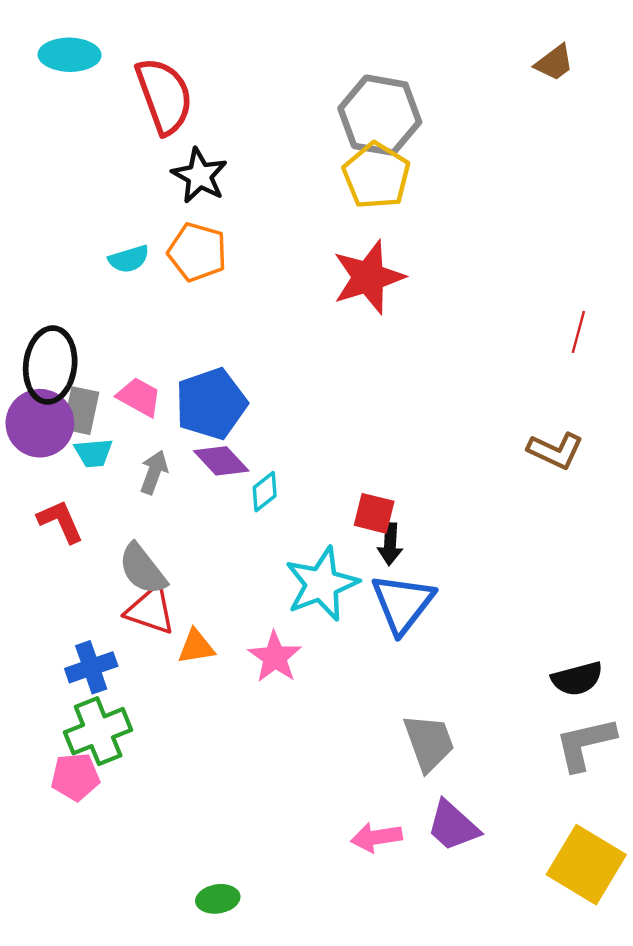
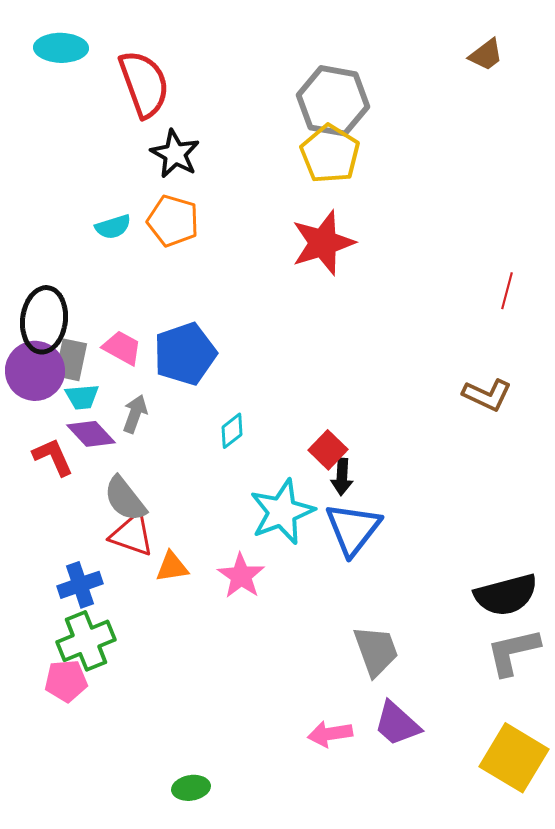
purple diamond: (221, 461) -> (91, 434), moved
red square: (374, 513) -> (328, 450), turned 30
black semicircle: (577, 679) -> (506, 595), size x1.4

